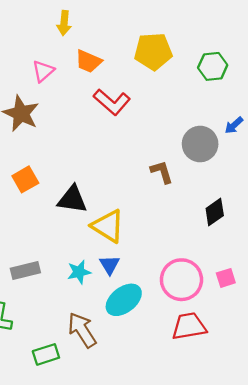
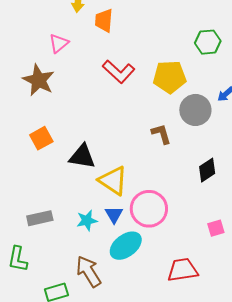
yellow pentagon: (153, 51) -> (170, 77), moved
orange trapezoid: (89, 61) -> (104, 21), moved, turned 70
pink circle: (181, 280) -> (149, 209), moved

